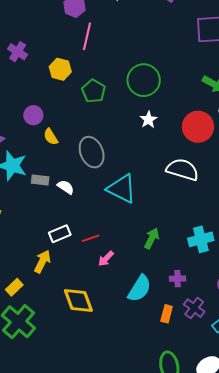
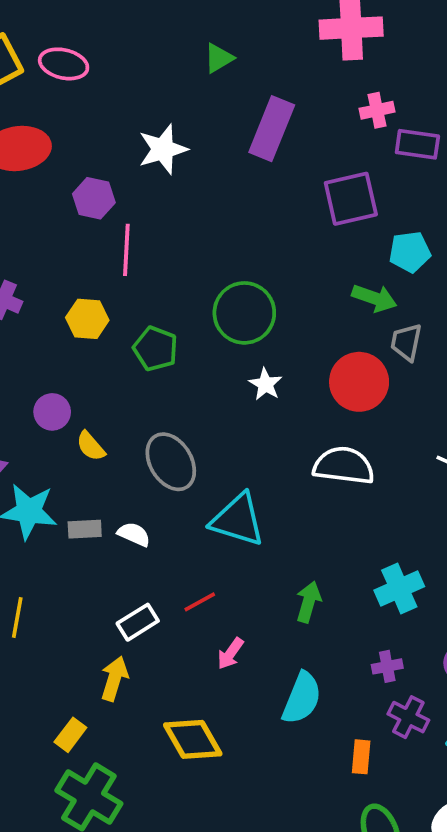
red line: (91, 238) -> (200, 602), moved
purple cross: (177, 279) -> (387, 666), moved
orange rectangle: (167, 314) -> (361, 757), moved

